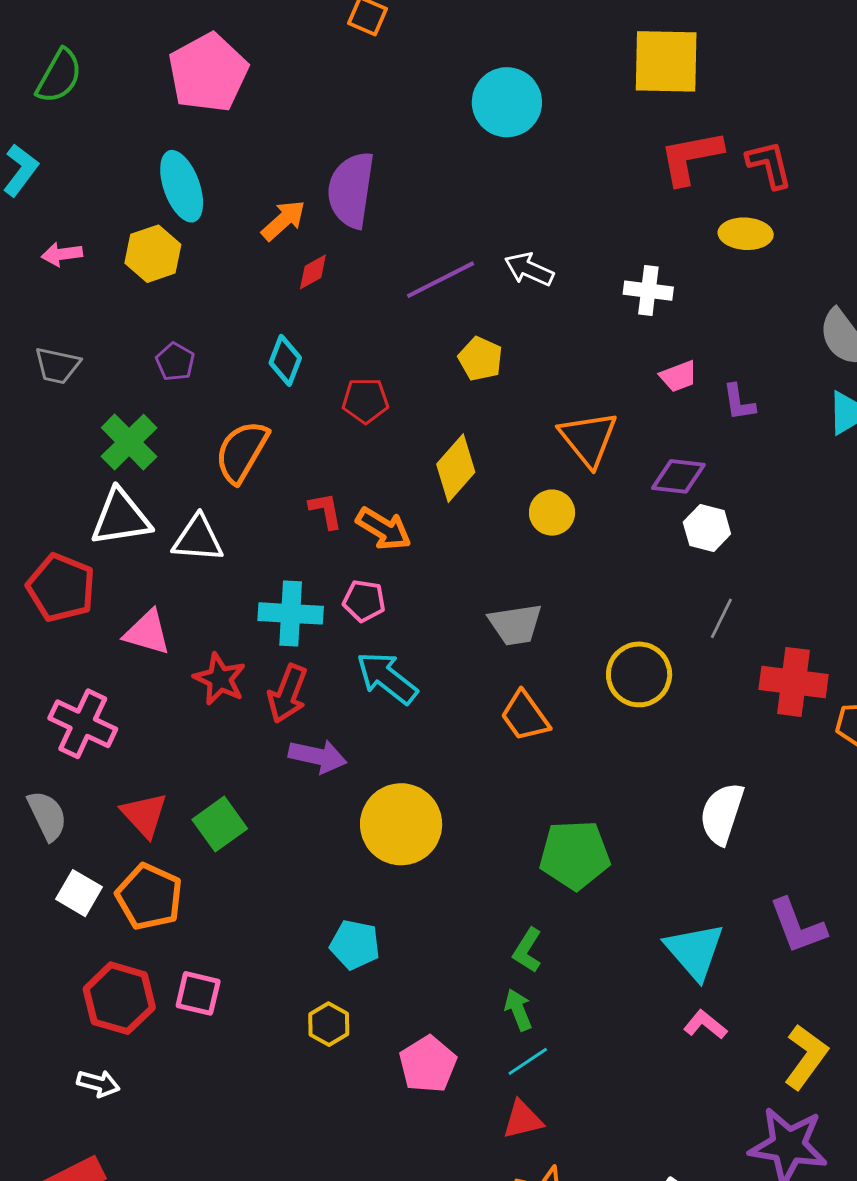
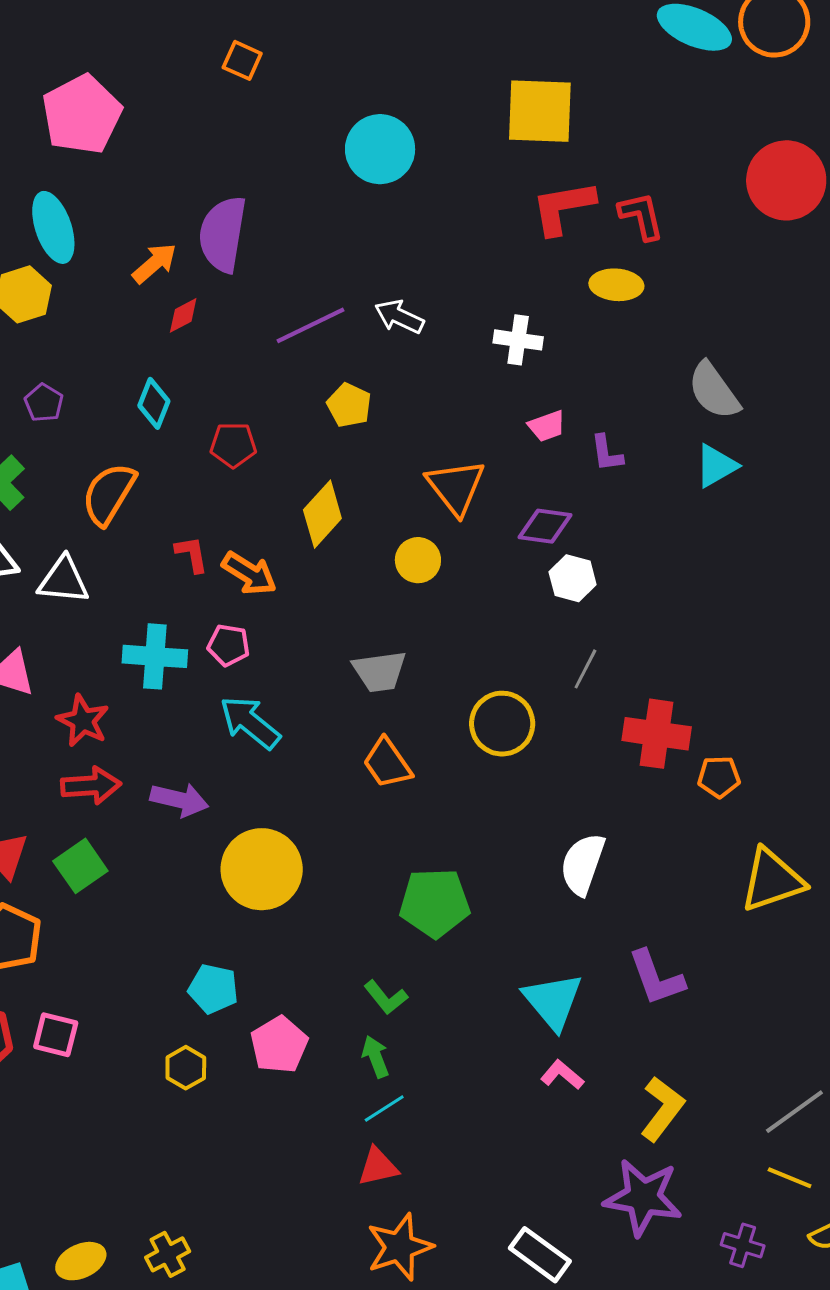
red arrow: (288, 694) -> (91, 786), moved, turned -116
green L-shape: (527, 950) -> (386, 997), turned -72
pink pentagon: (428, 1064) -> (279, 1045), moved

